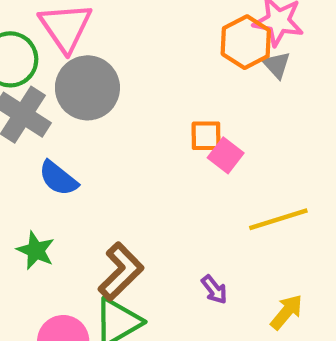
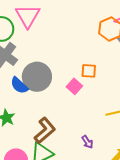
gray circle: (87, 88) -> (37, 77), moved
pink square: (226, 155) -> (74, 86), moved

